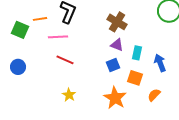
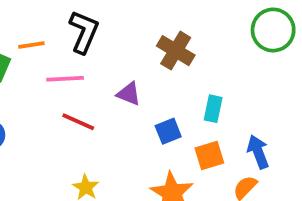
purple triangle: (117, 45) -> (129, 94), moved
blue arrow: (160, 63) -> (258, 152), moved
orange square: (135, 78) -> (209, 156), turned -35

